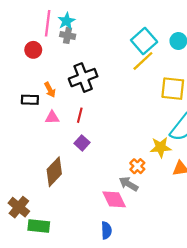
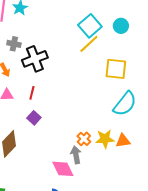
gray cross: (68, 35) -> (14, 44), moved
yellow star: (161, 147) -> (105, 139), moved
gray arrow: (129, 184) -> (76, 155), turned 48

